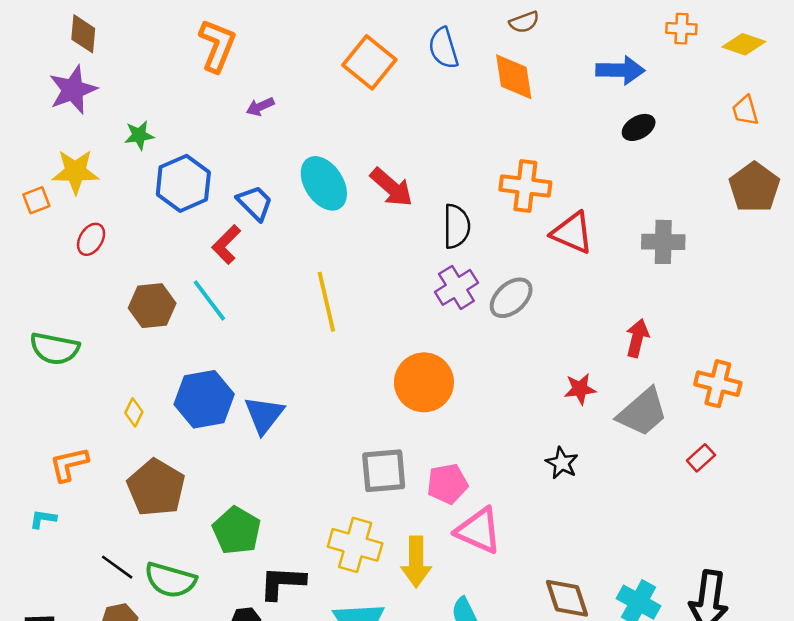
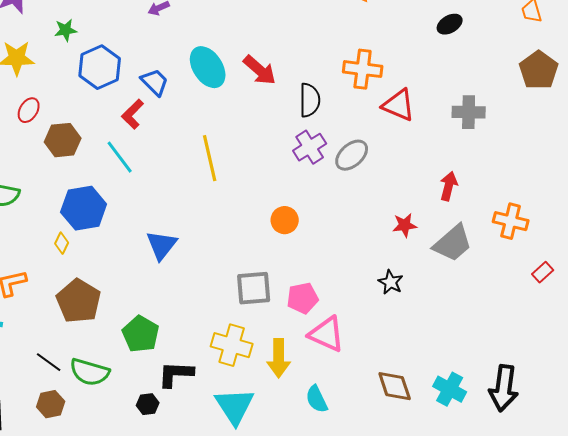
brown hexagon: (152, 306) -> (63, 140), moved
orange circle: (424, 382) -> (285, 220), size x0.6
blue hexagon: (204, 399) -> (84, 208), moved
red rectangle: (701, 458) -> (543, 272), moved

